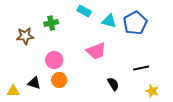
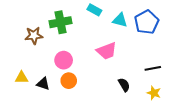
green cross: (51, 23) -> (61, 22), size x1.5
yellow triangle: (13, 91) -> (22, 78), moved
yellow star: (152, 91) -> (154, 93), moved

